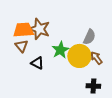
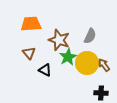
brown star: (39, 29) -> (59, 40), moved
orange trapezoid: (23, 30) -> (31, 24), moved
gray semicircle: (89, 37) -> (90, 36), moved

